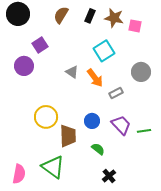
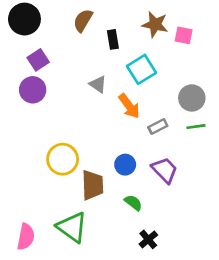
black rectangle: (90, 16) -> (113, 39), moved, turned -32
purple square: (40, 45) -> (38, 60), moved
gray triangle: (72, 72) -> (98, 84), moved
green line: (144, 131) -> (196, 127), moved

